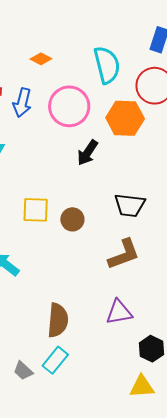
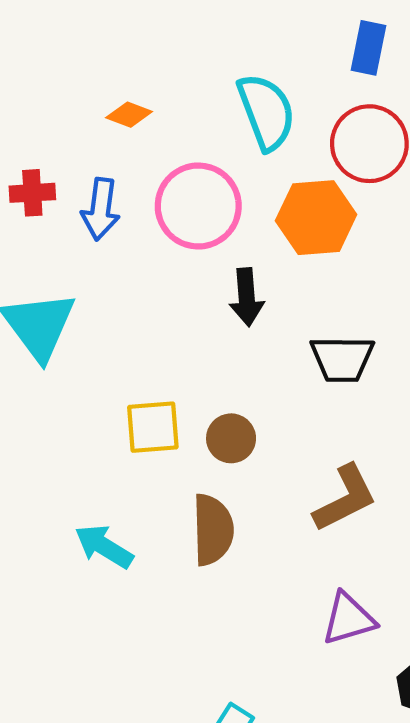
black arrow: (88, 153) -> (247, 297), turned -32
black trapezoid: (130, 205) -> (342, 359), moved
brown semicircle: (58, 320) -> (213, 530), moved

